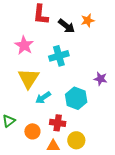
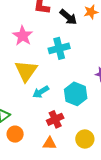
red cross: (58, 123) -> (55, 119), turned -35
orange circle: (32, 131) -> (15, 134), moved
yellow circle: (76, 140) -> (85, 139), moved

